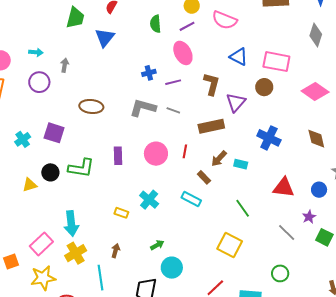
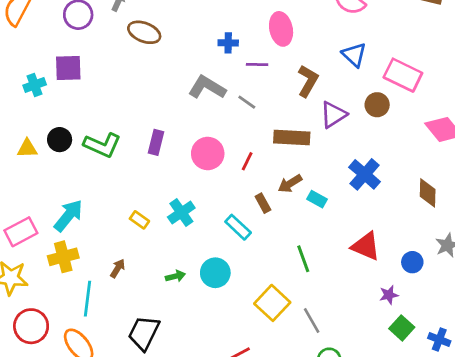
brown ellipse: (91, 106) -> (144, 32), moved
purple square: (54, 133) -> (68, 68), moved, turned -35
cyan arrow: (71, 223) -> (68, 216), turned -150
gray line: (287, 233) -> (312, 321), moved
cyan circle: (172, 268) -> (215, 273), moved

